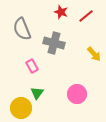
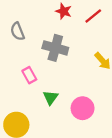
gray semicircle: (22, 29) -> (17, 31), size x0.7
green triangle: (37, 93) -> (51, 98), moved

